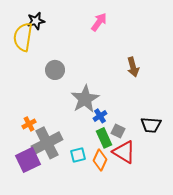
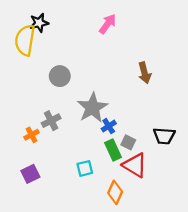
gray cross: (47, 143) -> (51, 121), moved, size x0.6
purple square: (28, 160) -> (30, 174), size x0.7
orange diamond: (100, 160) -> (115, 192), moved

